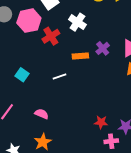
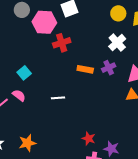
white cross: (77, 22) -> (117, 43), moved
white line: (60, 77) -> (58, 98), moved
pink semicircle: (42, 114) -> (19, 95), moved

